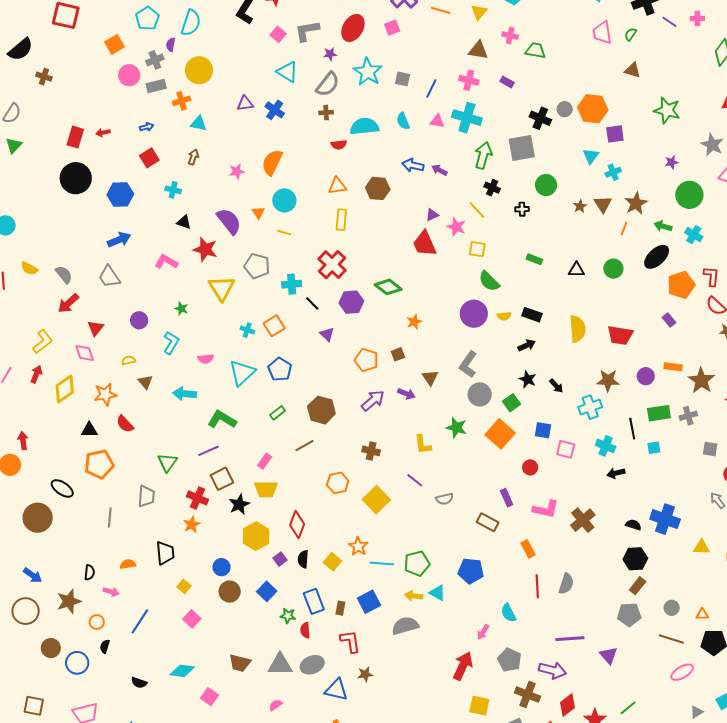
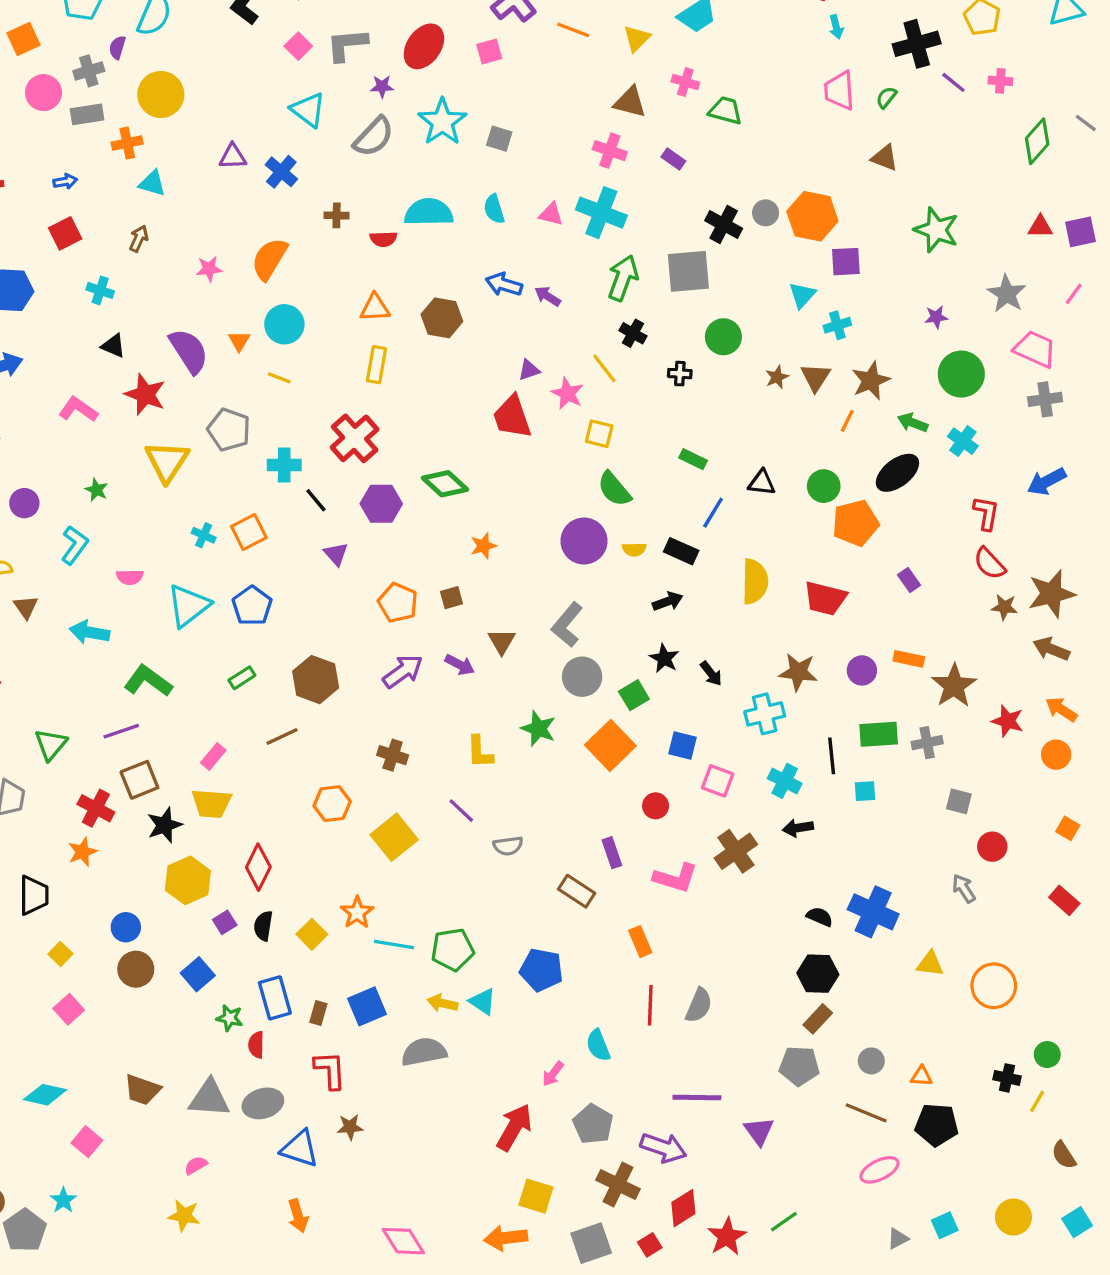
blue line: (431, 88) -> (713, 513), moved
brown cross: (326, 113) -> (337, 215), moved
orange pentagon: (681, 285) -> (855, 523), moved
brown cross: (583, 520) -> (736, 851), moved

